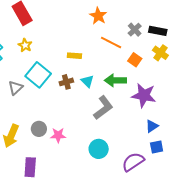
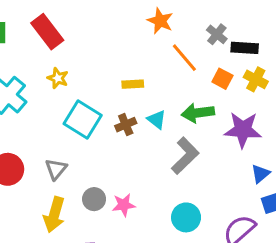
black rectangle: (158, 31) -> (245, 48), moved
orange line: (111, 42) -> (184, 58), turned 30
yellow cross: (160, 53) -> (256, 79), moved
gray triangle: (16, 88) -> (56, 169), moved

